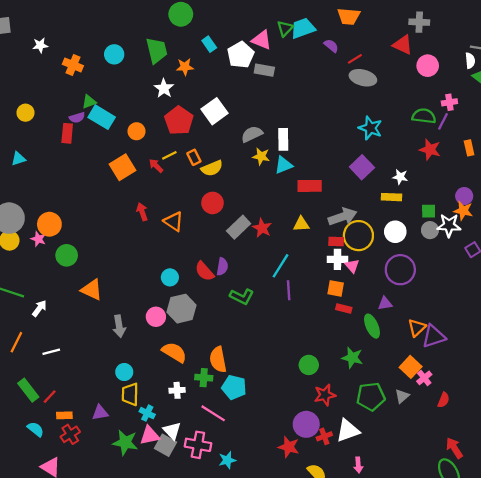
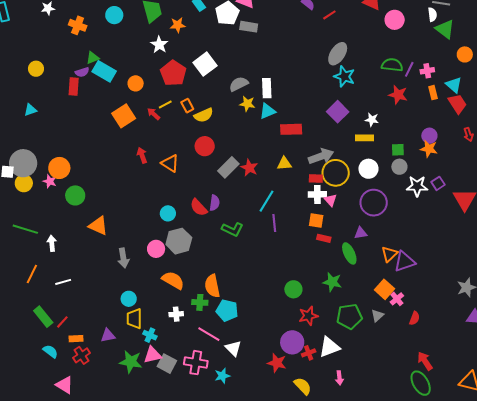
gray ellipse: (363, 78) -> (338, 54), moved, turned -70
pink cross: (449, 102) -> (427, 71), moved
white star: (449, 225) -> (417, 186), moved
white arrow: (39, 308) -> (52, 243), turned -42
white triangle: (172, 431) -> (233, 348), moved

